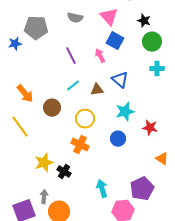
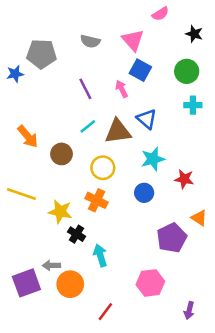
black star: (144, 21) -> (194, 34), moved
brown triangle: (97, 90) -> (118, 131), size x1.6
yellow line: (20, 127) -> (21, 194), moved, turned -35
yellow star: (44, 163) -> (60, 212), moved, turned 30
cyan arrow: (102, 189) -> (100, 255), moved
purple pentagon: (142, 189) -> (172, 238), moved
gray arrow: (44, 197) -> (51, 265), turned -96

